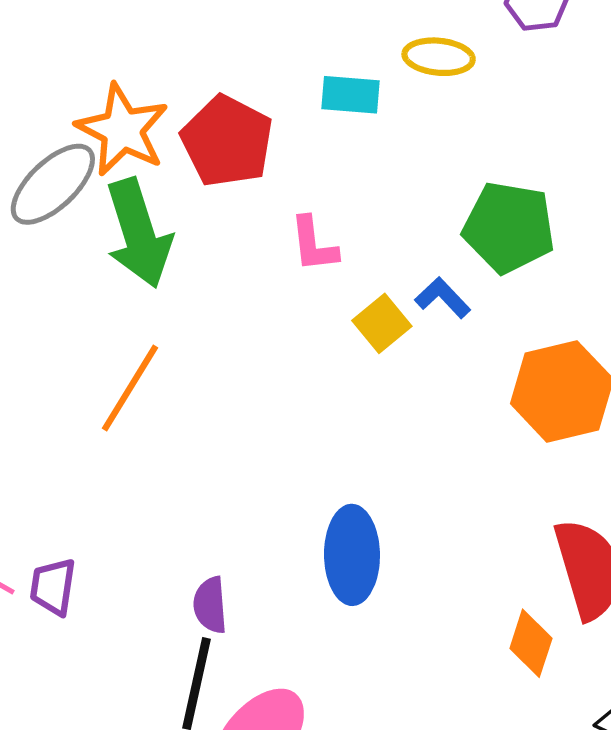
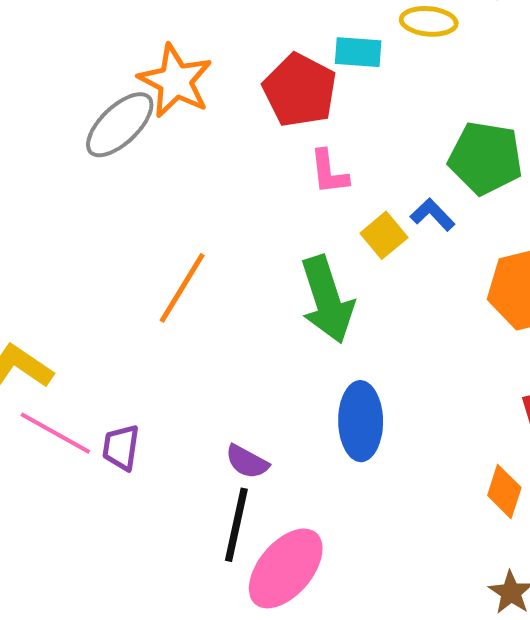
red pentagon: (227, 141) -> (300, 90), moved
green arrow: (139, 233) -> (327, 300), moved
purple semicircle: (210, 605) -> (247, 462), turned -57

